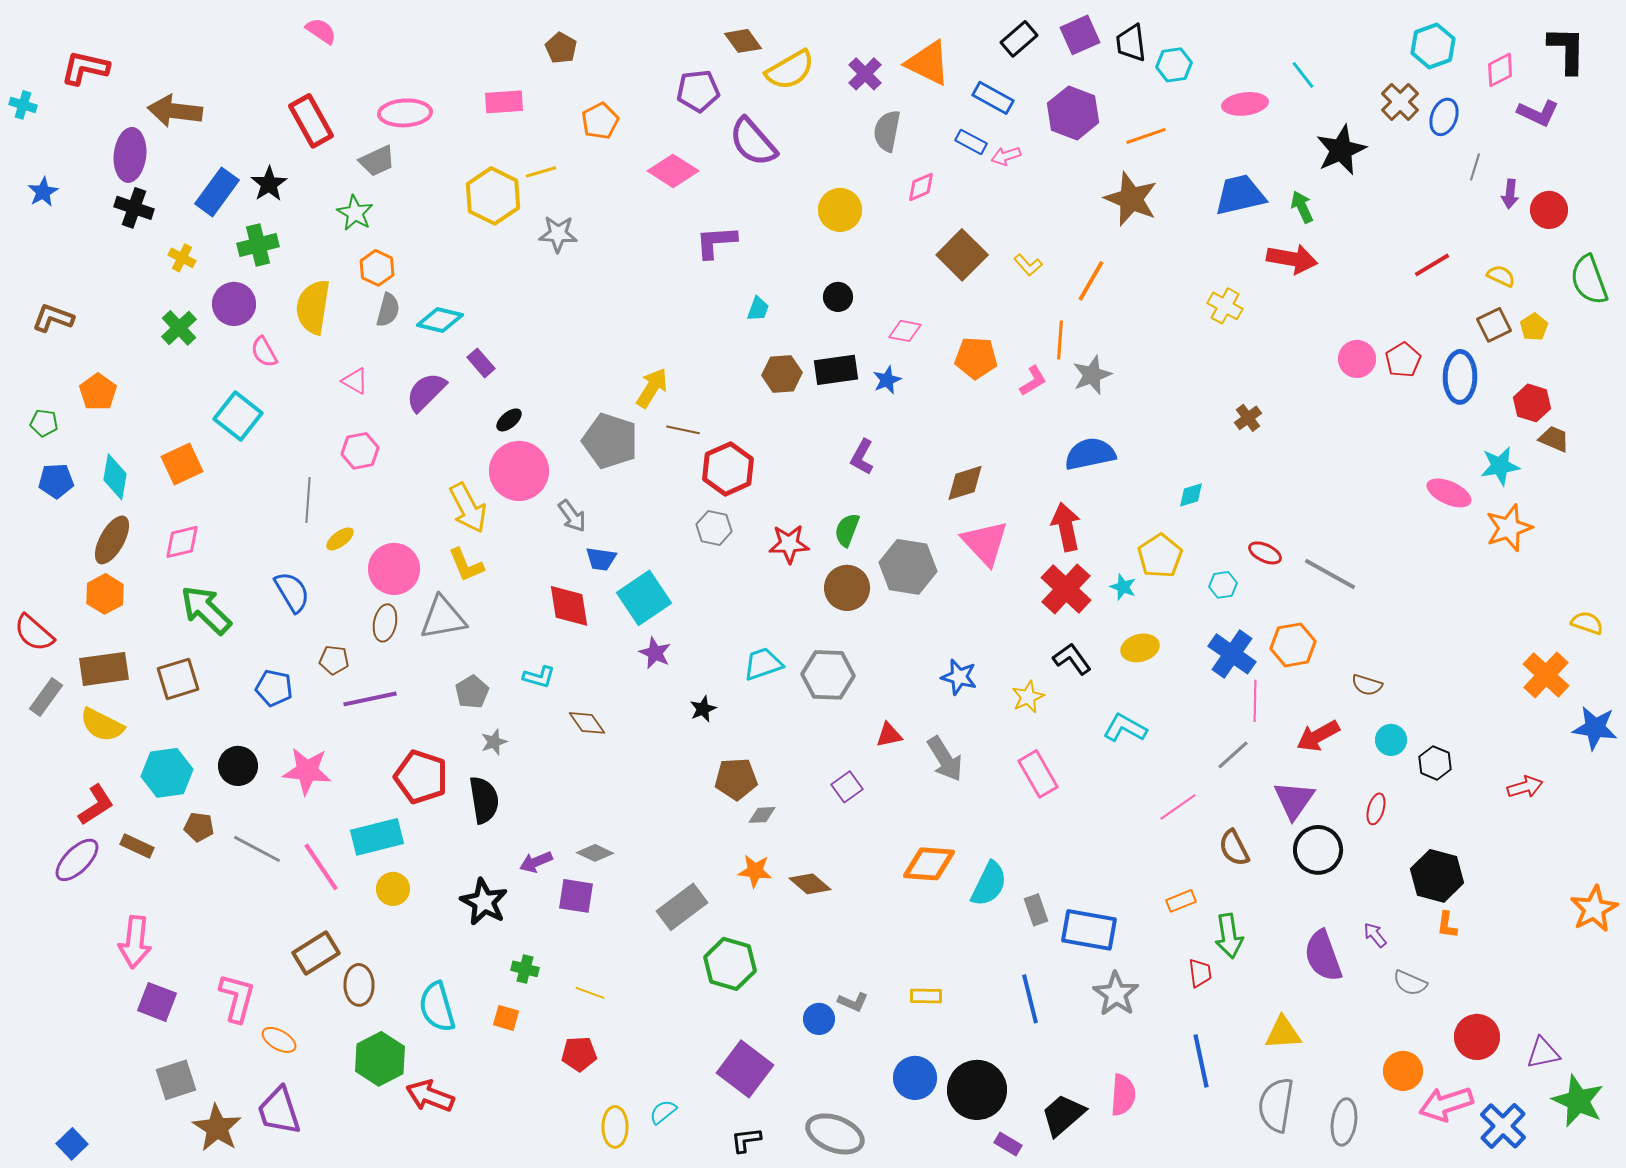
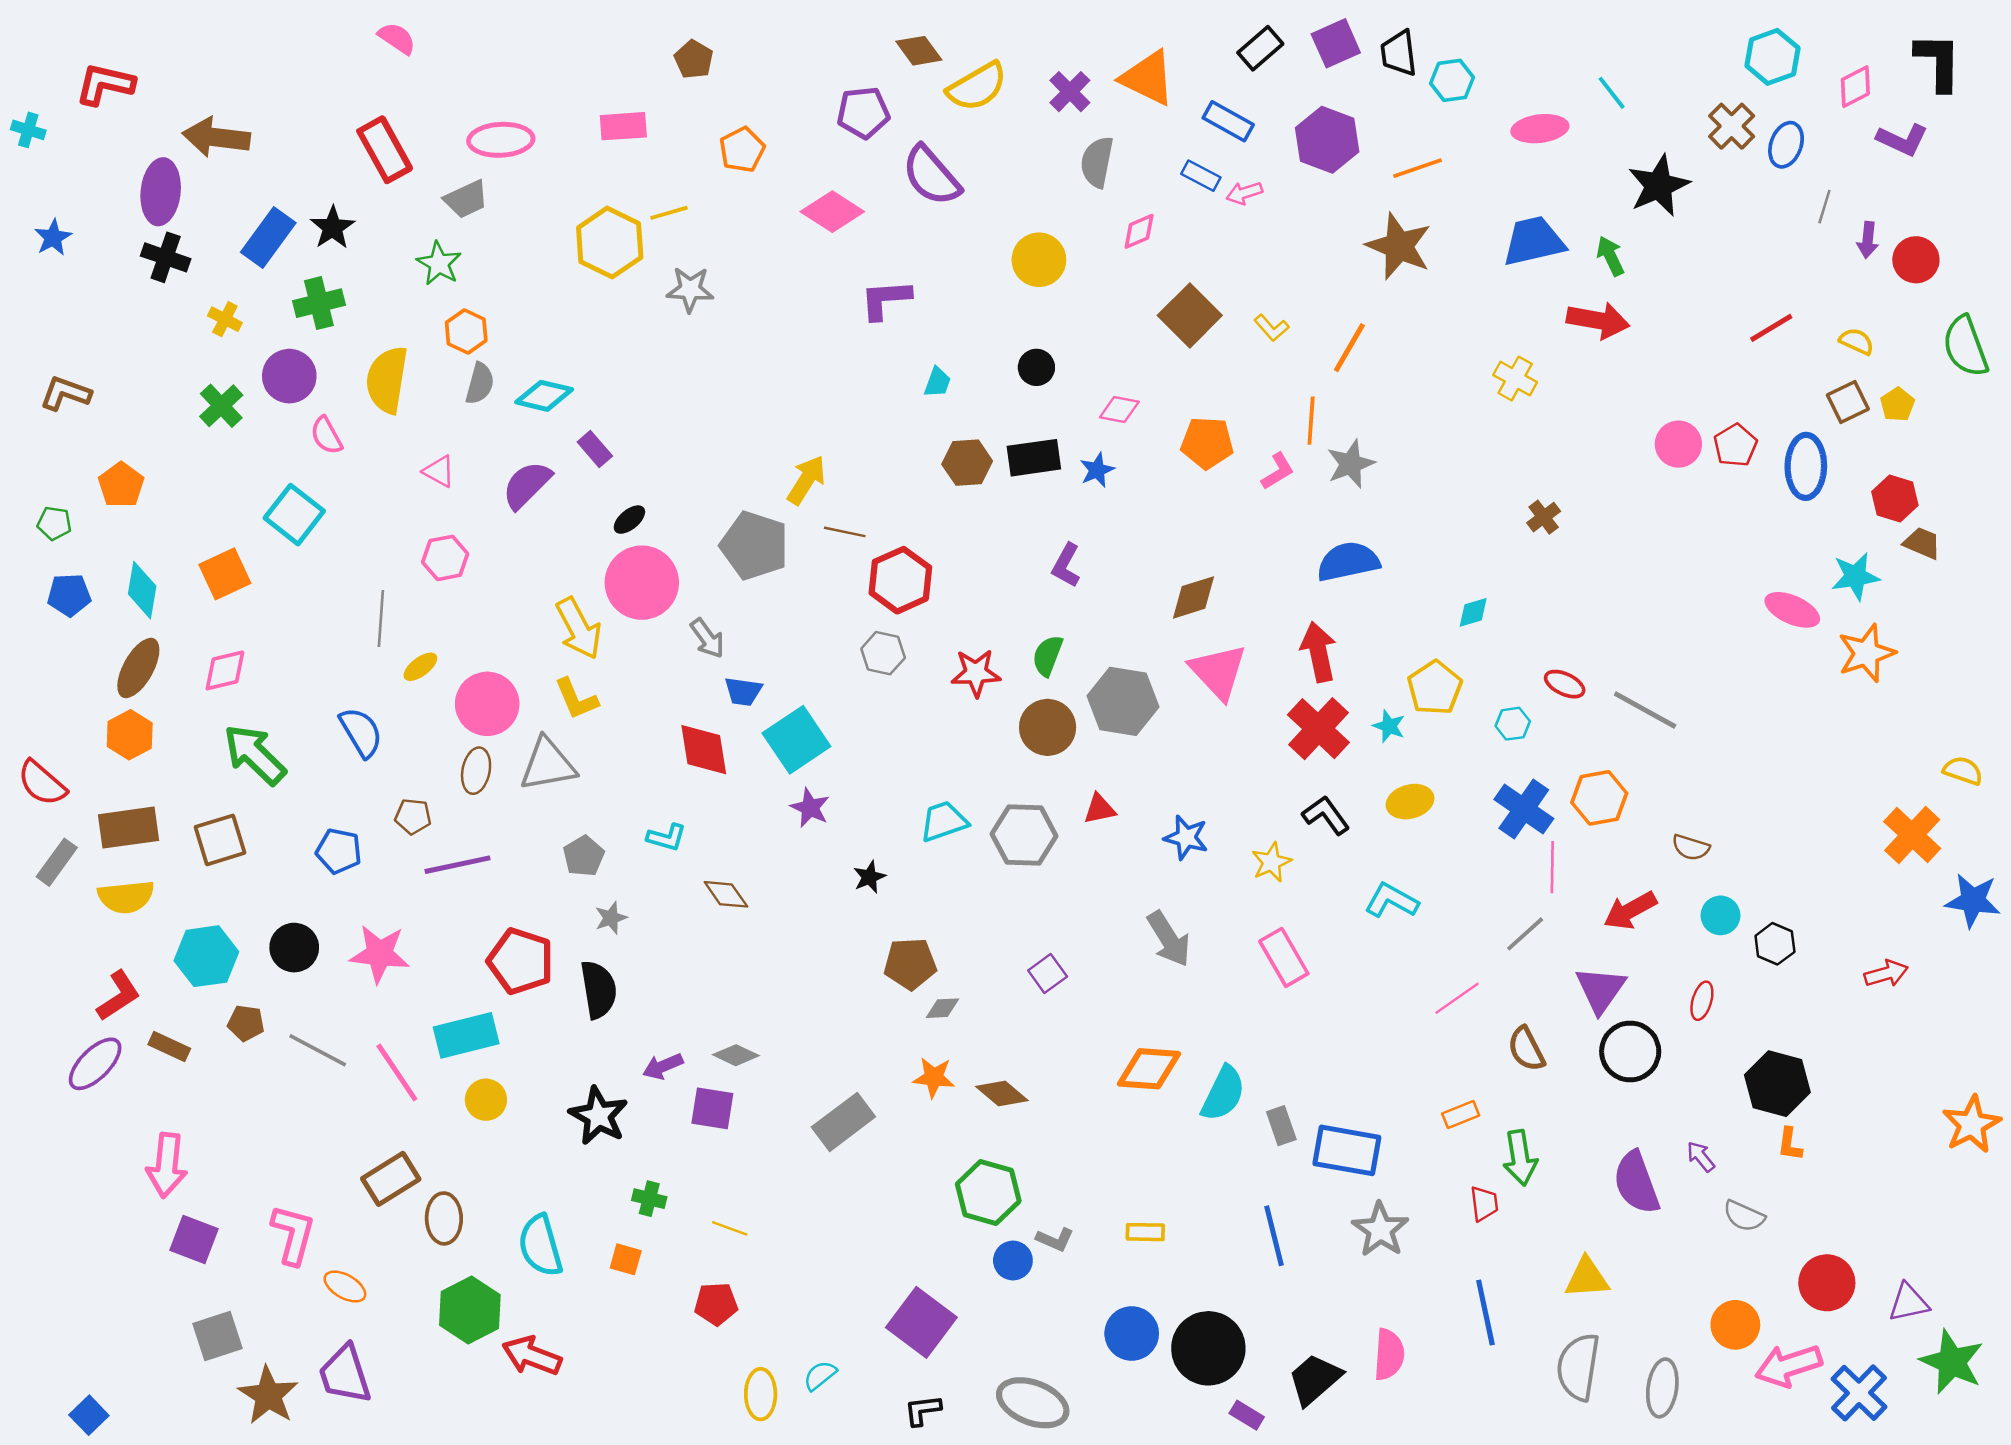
yellow semicircle: (102, 725) -> (126, 897), turned -33
red triangle: (889, 735) -> (1100, 809), moved
green hexagon: (730, 964) -> (988, 1192), moved

